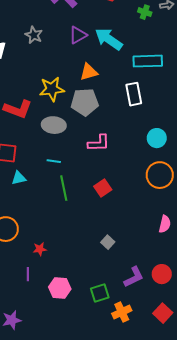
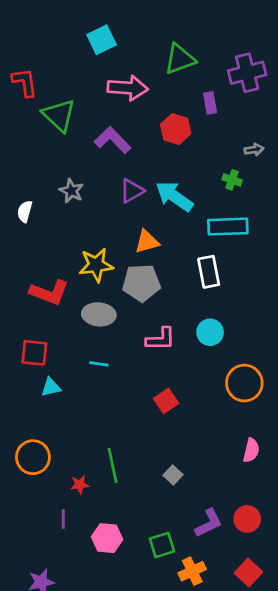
green cross: (145, 12) -> (232, 180), moved
cyan circle: (157, 138) -> (210, 332), moved
green line: (64, 188) -> (113, 465), moved

